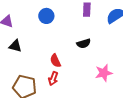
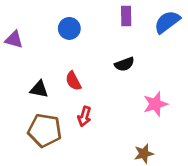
black triangle: (15, 46) -> (39, 89), moved
red semicircle: (55, 61) -> (73, 81), moved

